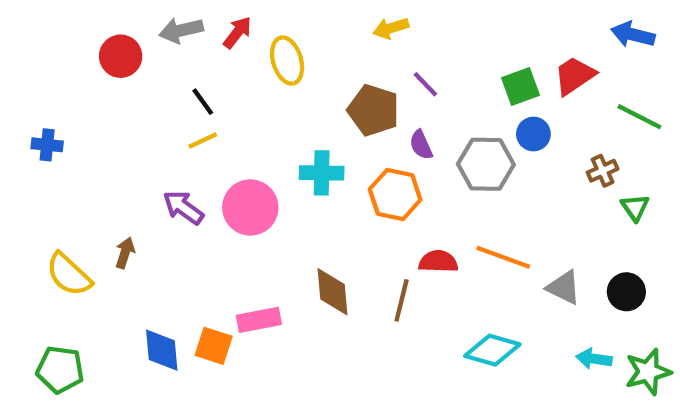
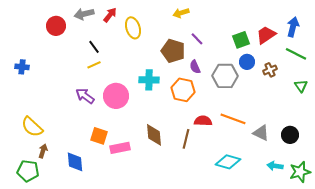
blue arrow: (633, 35) -> (293, 27), moved, turned 90
brown cross: (603, 171) -> (270, 70), moved
green triangle: (635, 207) -> (301, 86), moved
brown arrow: (125, 253) -> (43, 151), moved
orange square: (214, 346) -> (99, 136), moved

